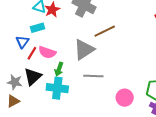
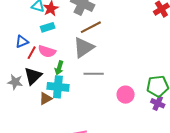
cyan rectangle: (38, 28) -> (48, 27), moved
brown line: (105, 31) -> (91, 27), moved
blue triangle: (22, 42) -> (22, 41), turned 32
brown triangle: (13, 101) -> (46, 99), moved

